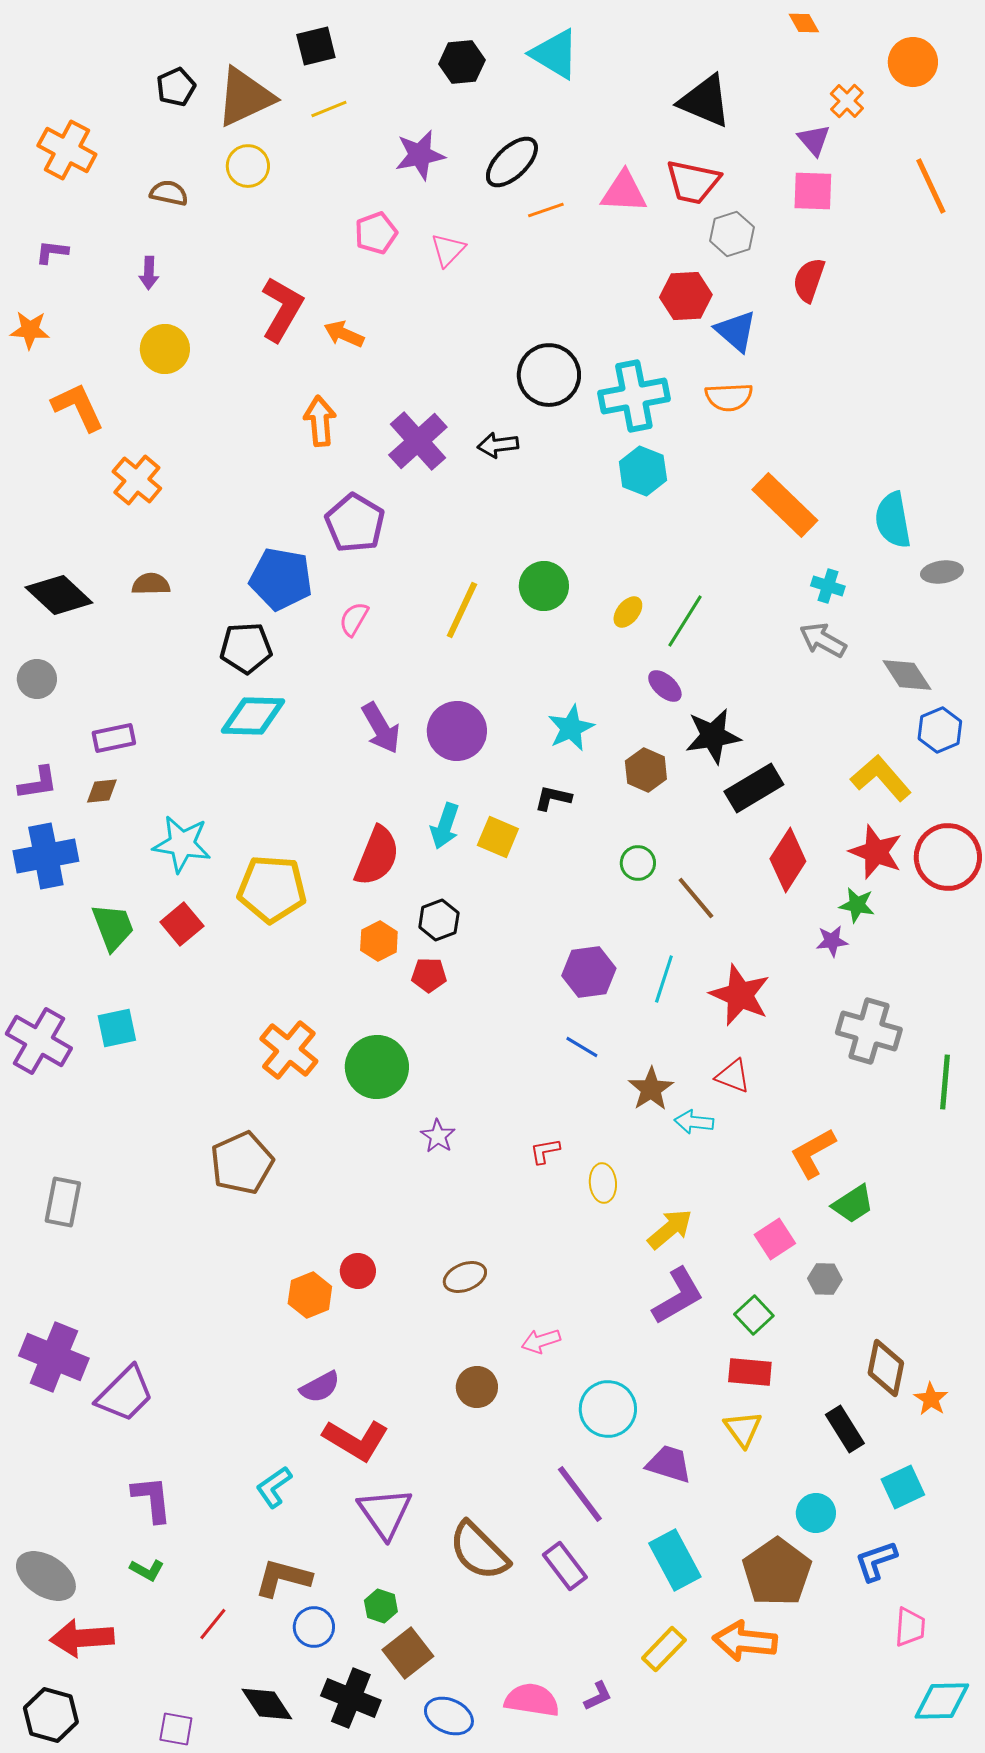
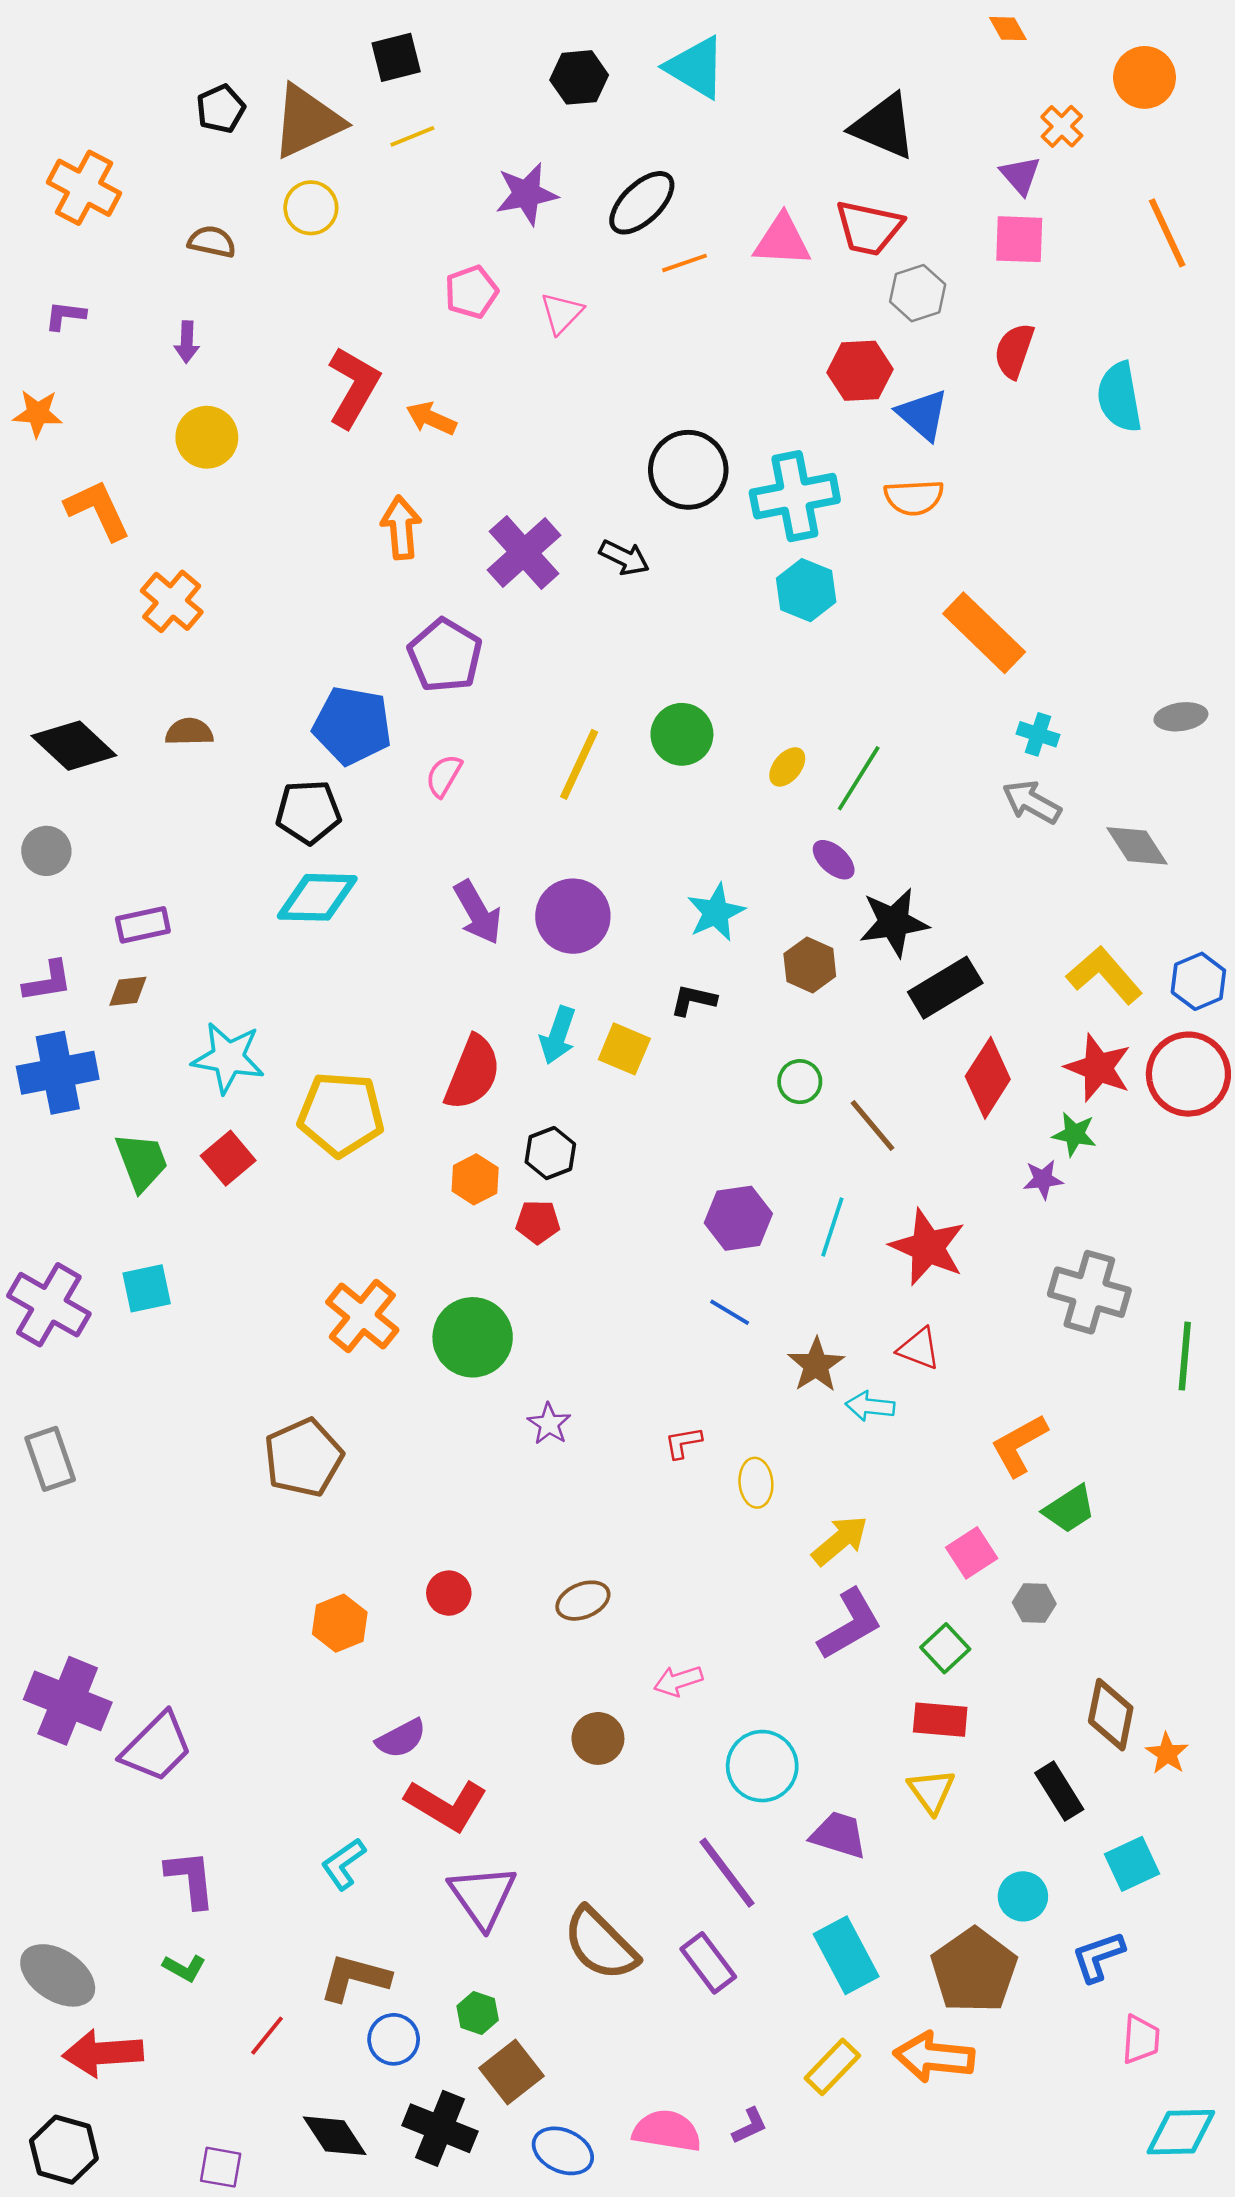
black arrow: (498, 445) -> (624, 558), turned -147
cyan semicircle: (893, 520) -> (1119, 397), moved
blue hexagon: (940, 730) -> (1198, 981), moved
gray rectangle: (63, 1202) -> (50, 1459), moved, turned -30
orange hexagon: (310, 1295) -> (340, 1623), moved

